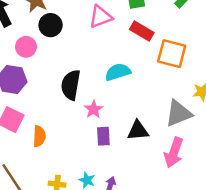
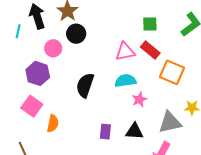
pink triangle: (101, 17) -> (125, 52), moved
pink star: (94, 109) -> (139, 100), moved

